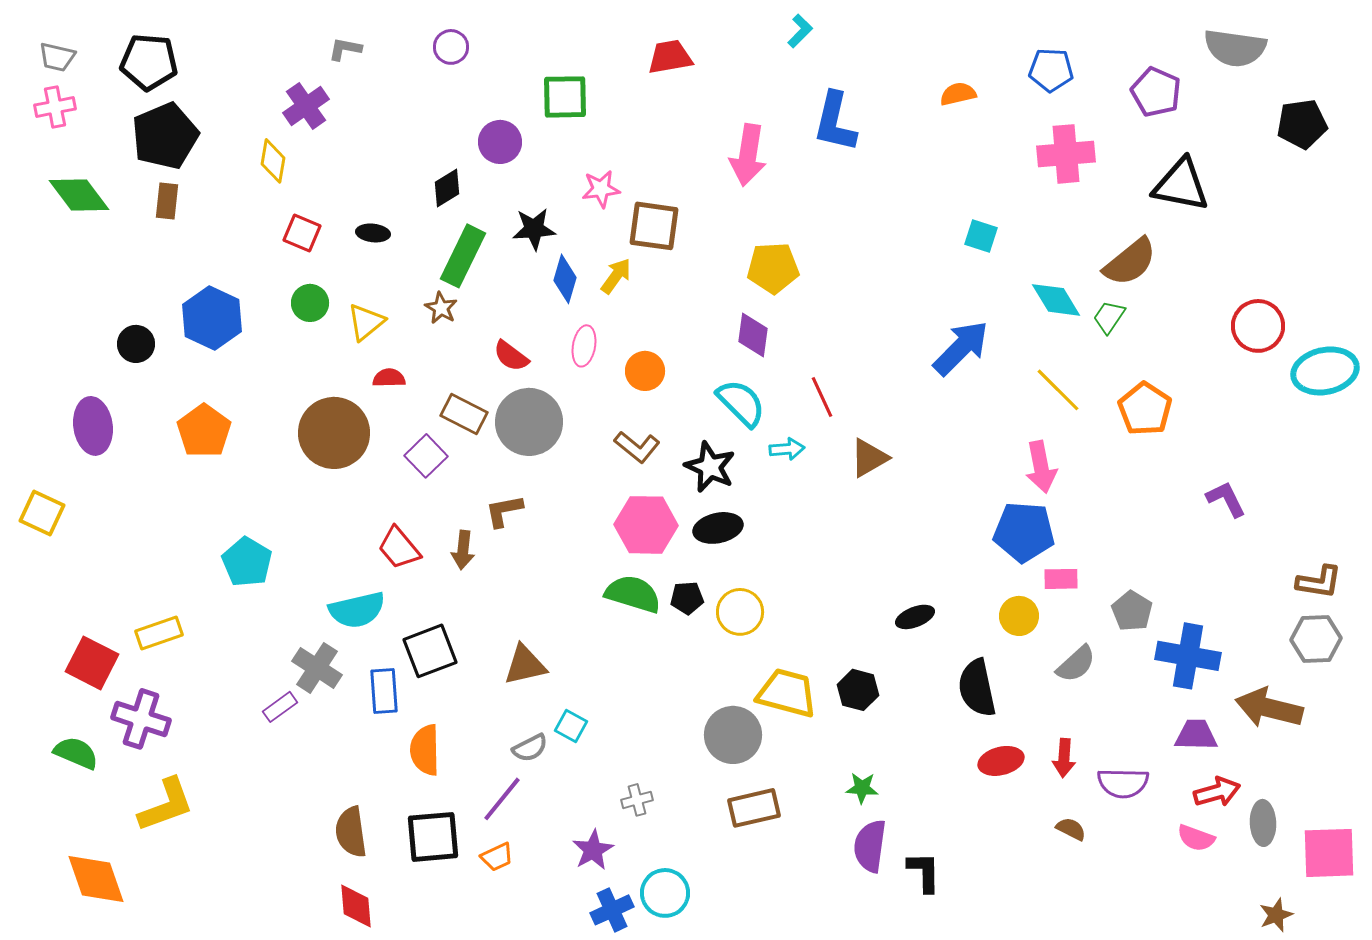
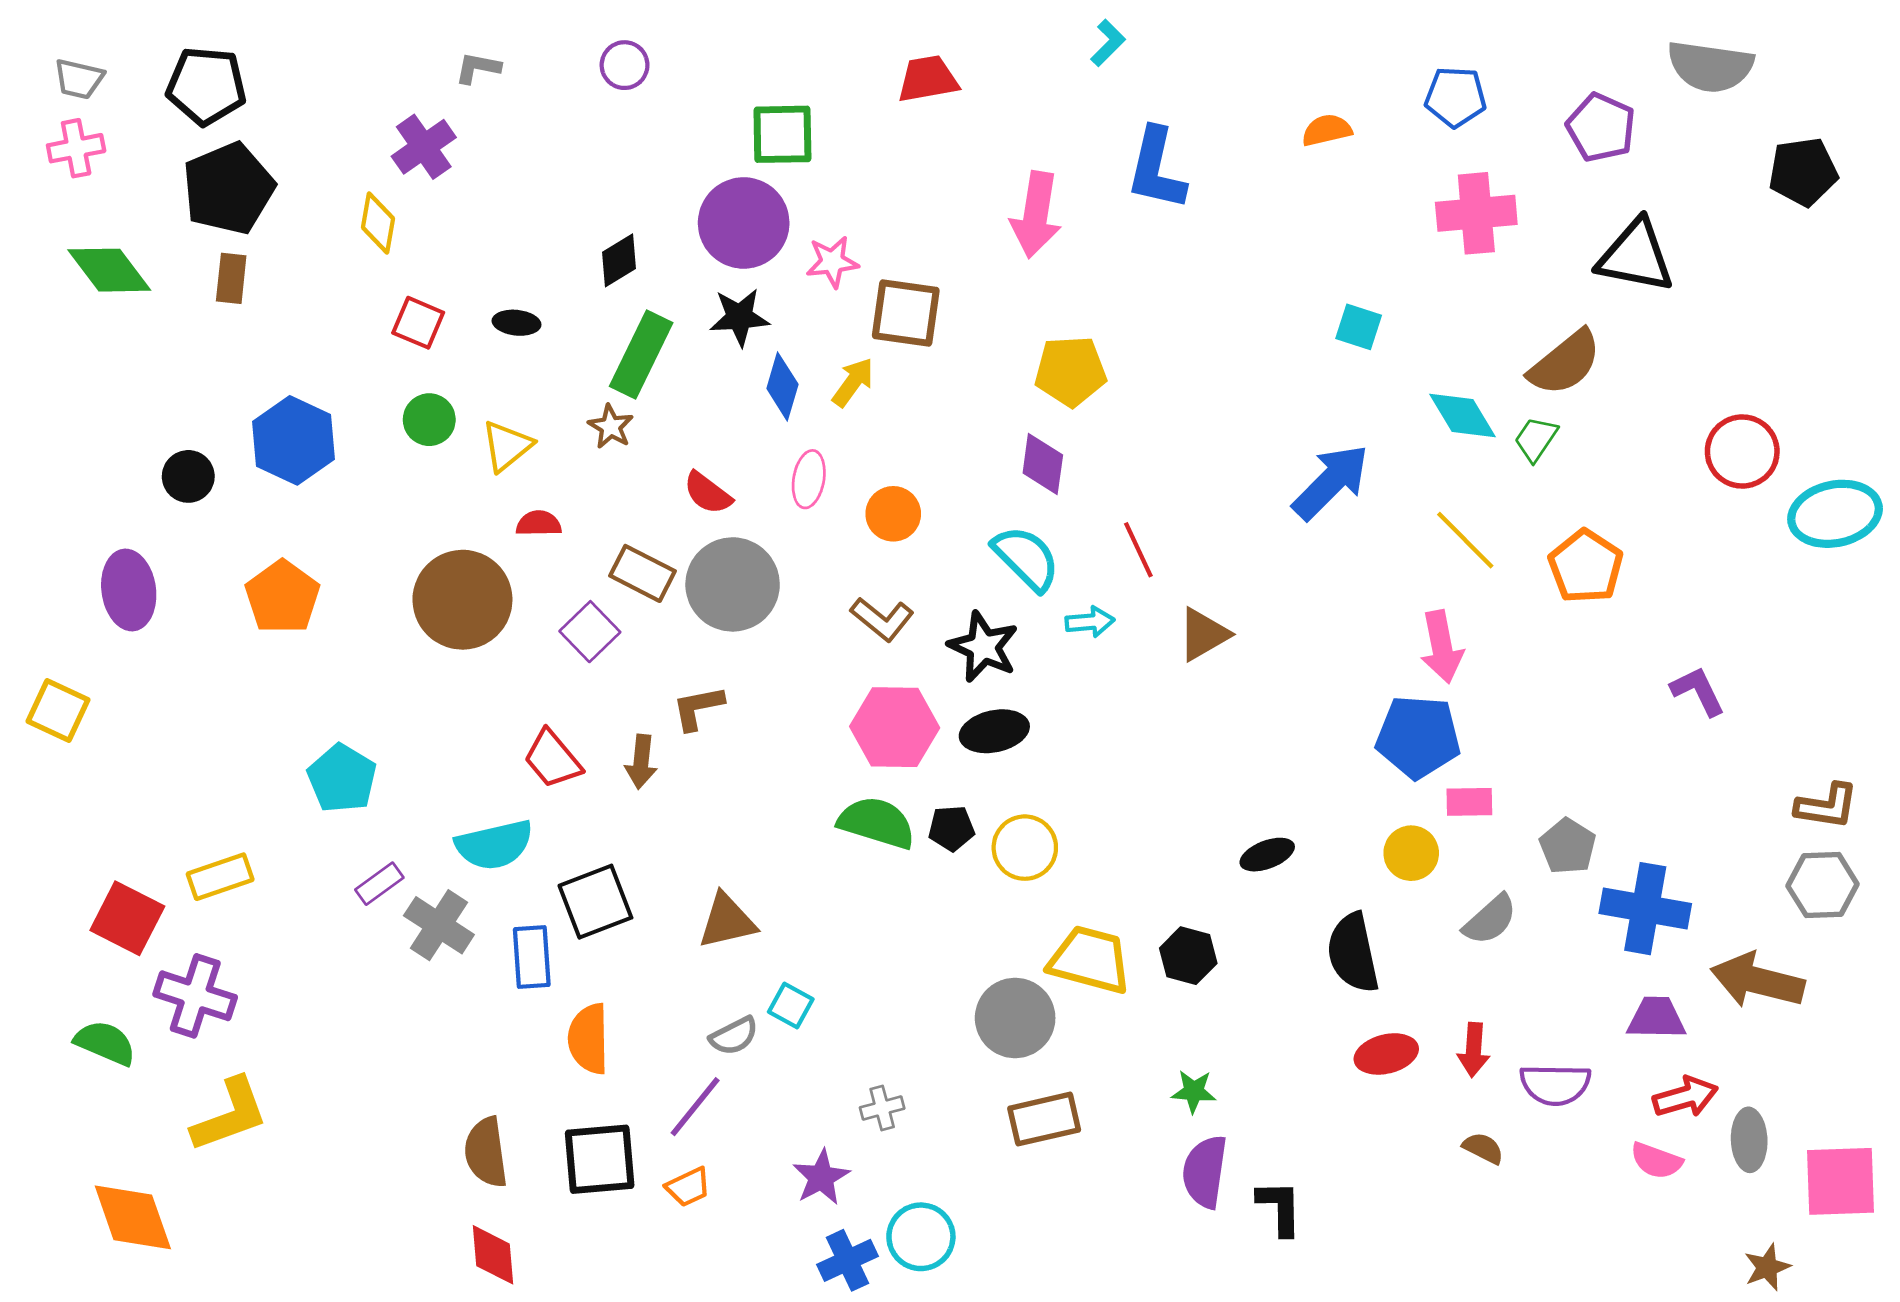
purple circle: (500, 142) -> (744, 223), moved, size x1.5
purple rectangle: (280, 707) -> (379, 884), moved

